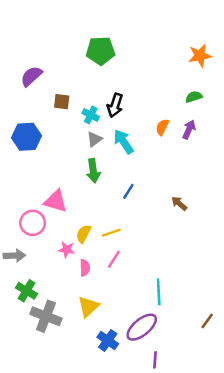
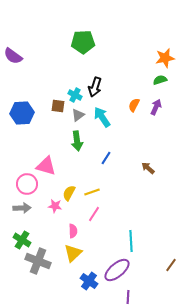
orange star: (200, 56) -> (165, 58), moved
purple semicircle: (31, 76) -> (13, 56), moved, turned -102
brown square: (62, 102) -> (58, 106), moved
gray arrow: (14, 256) -> (22, 208), moved
pink semicircle: (85, 268) -> (73, 231), moved

